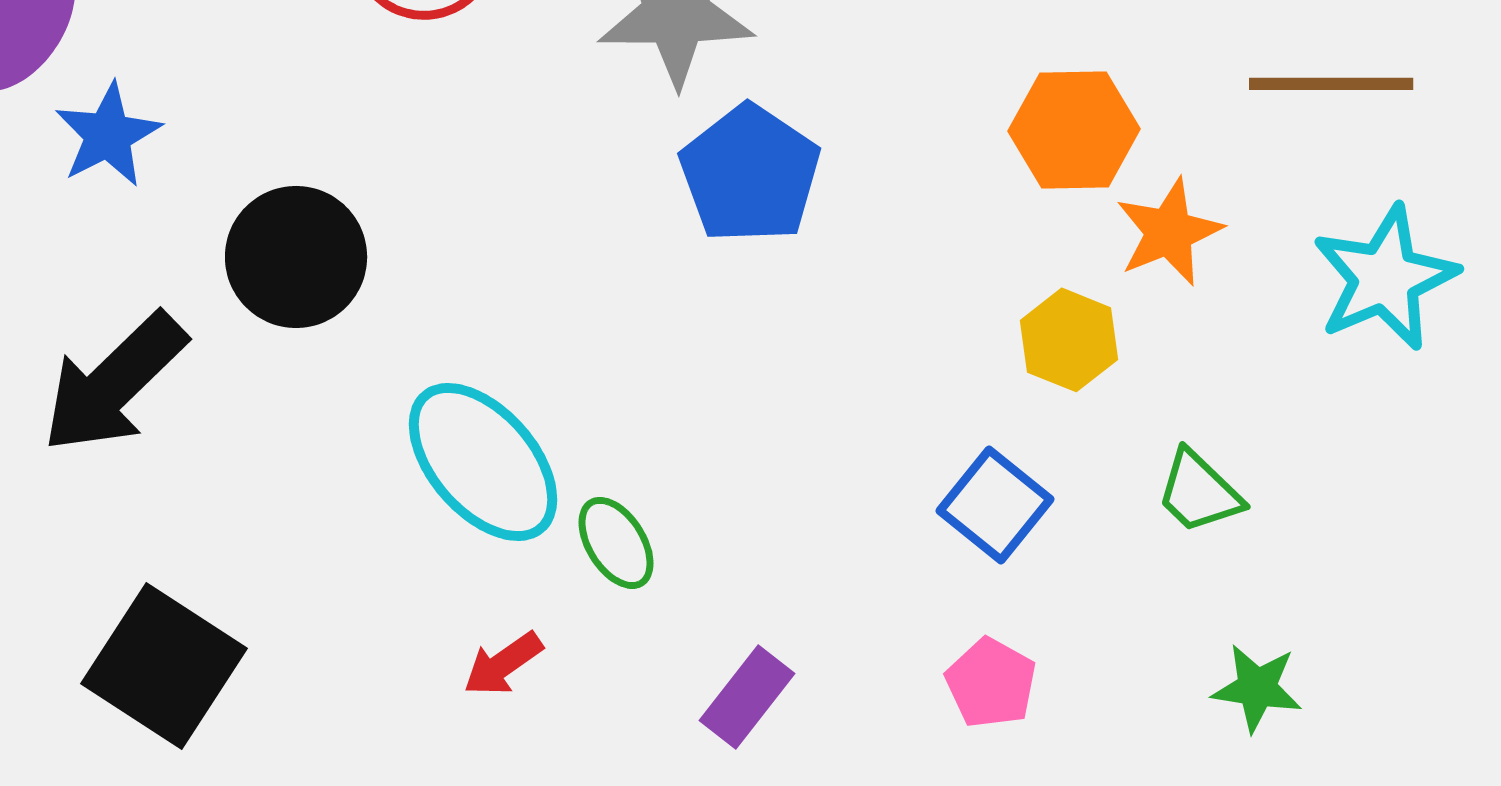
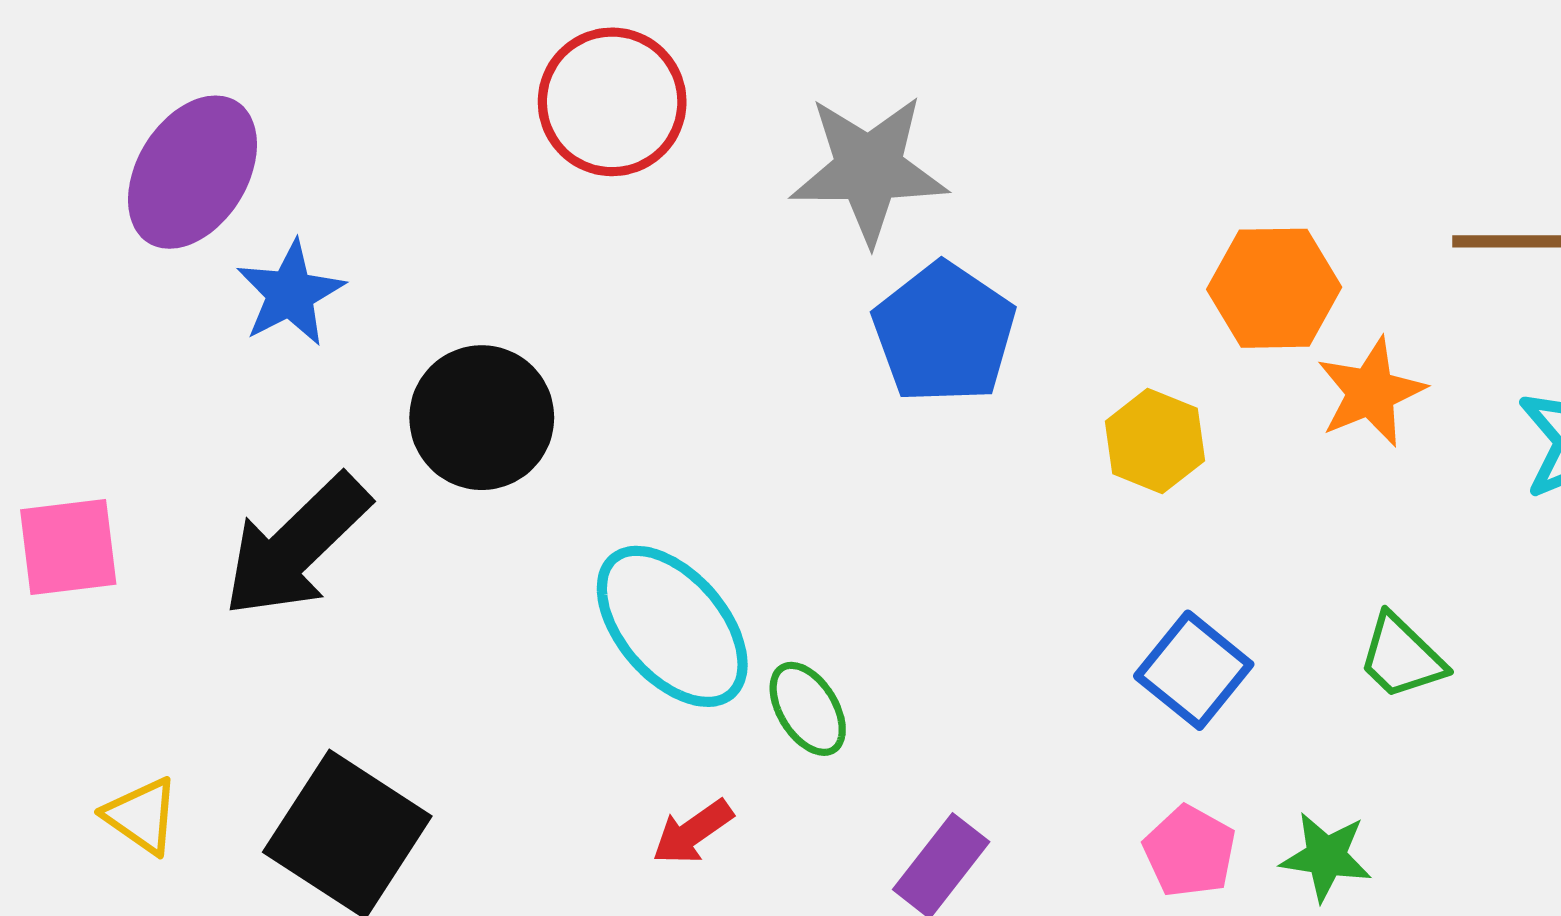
yellow hexagon: (1069, 340) -> (1155, 441), moved
green star: (1257, 688) -> (1326, 857), moved

